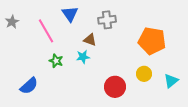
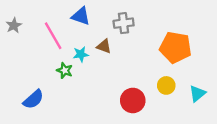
blue triangle: (70, 14) -> (81, 16), turned -36
cyan star: (83, 57) -> (81, 54), moved

